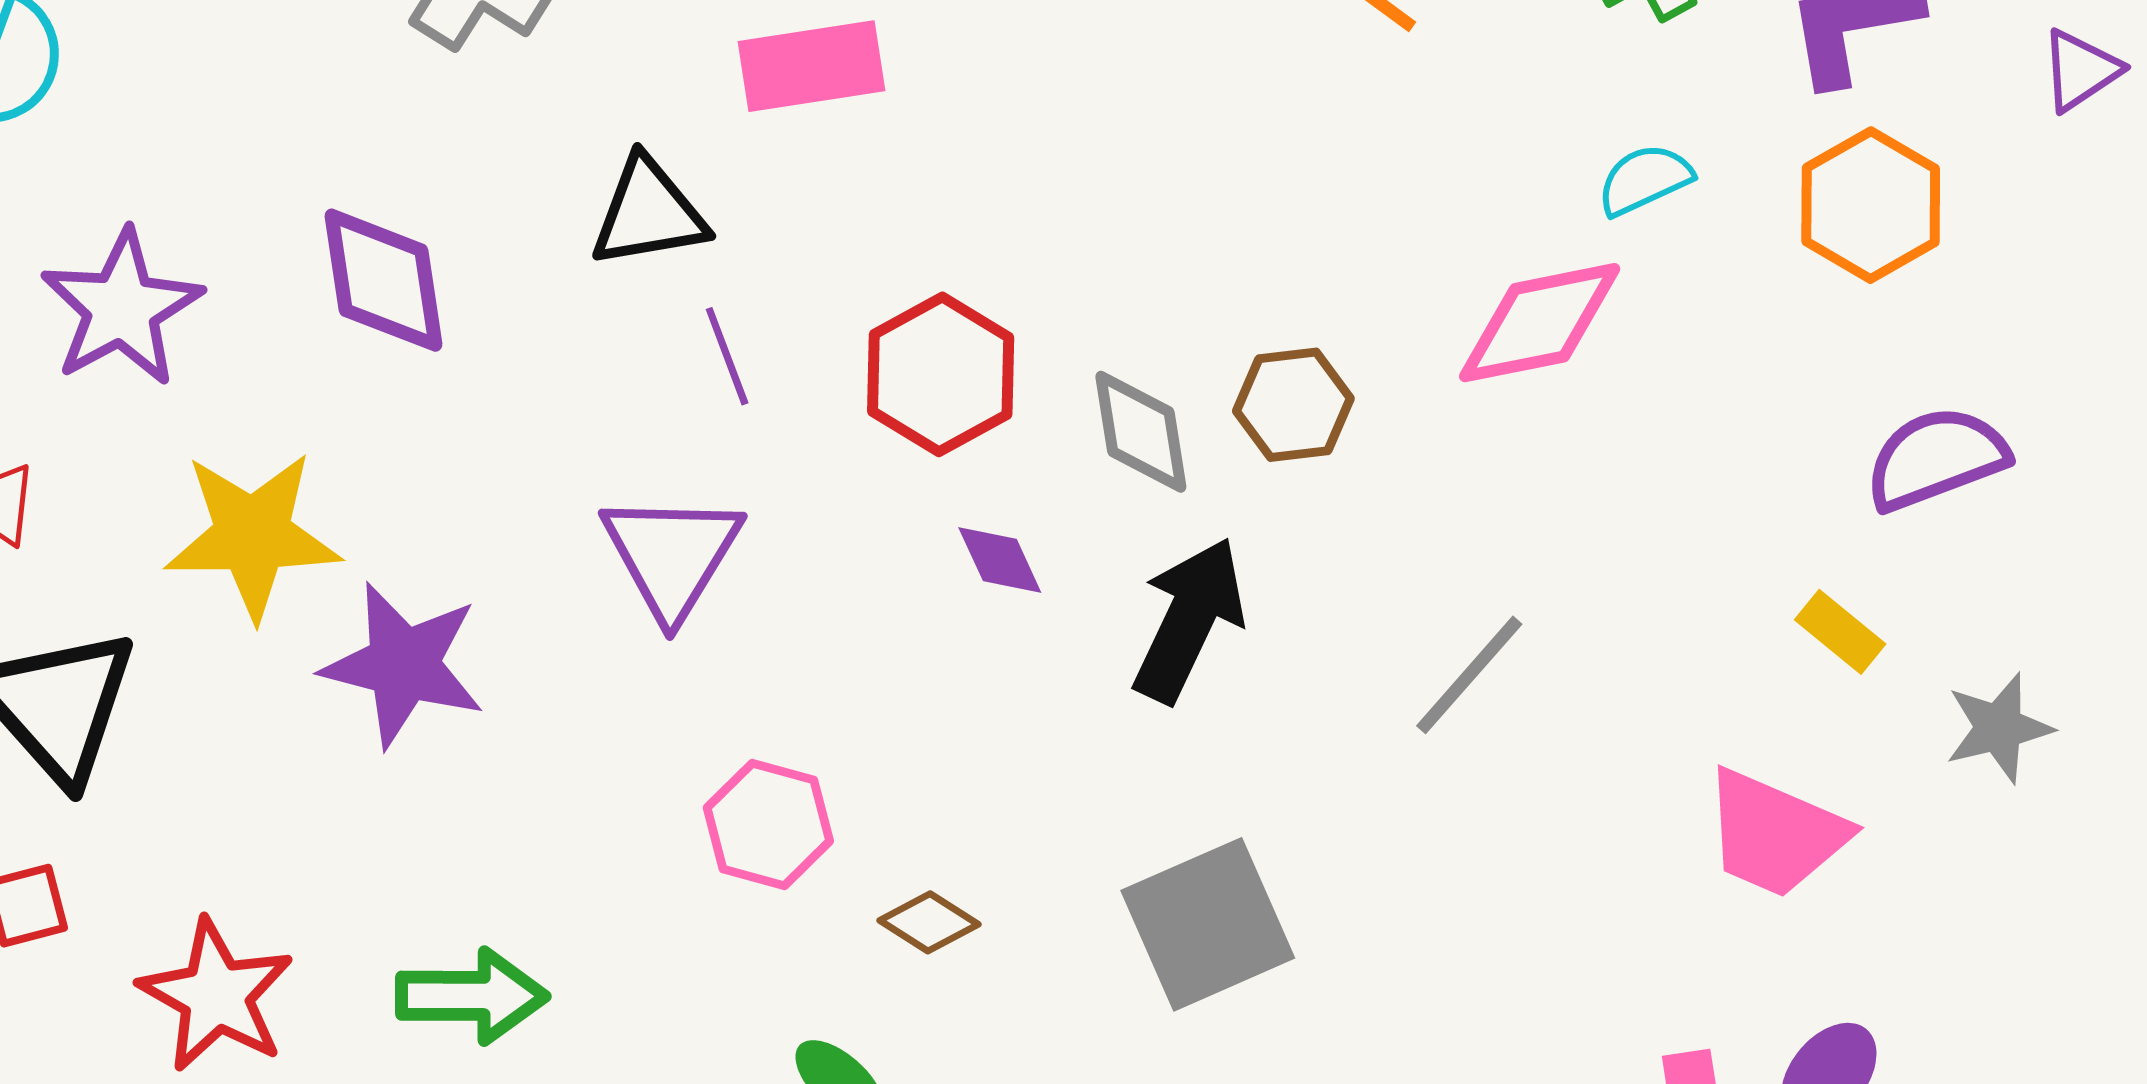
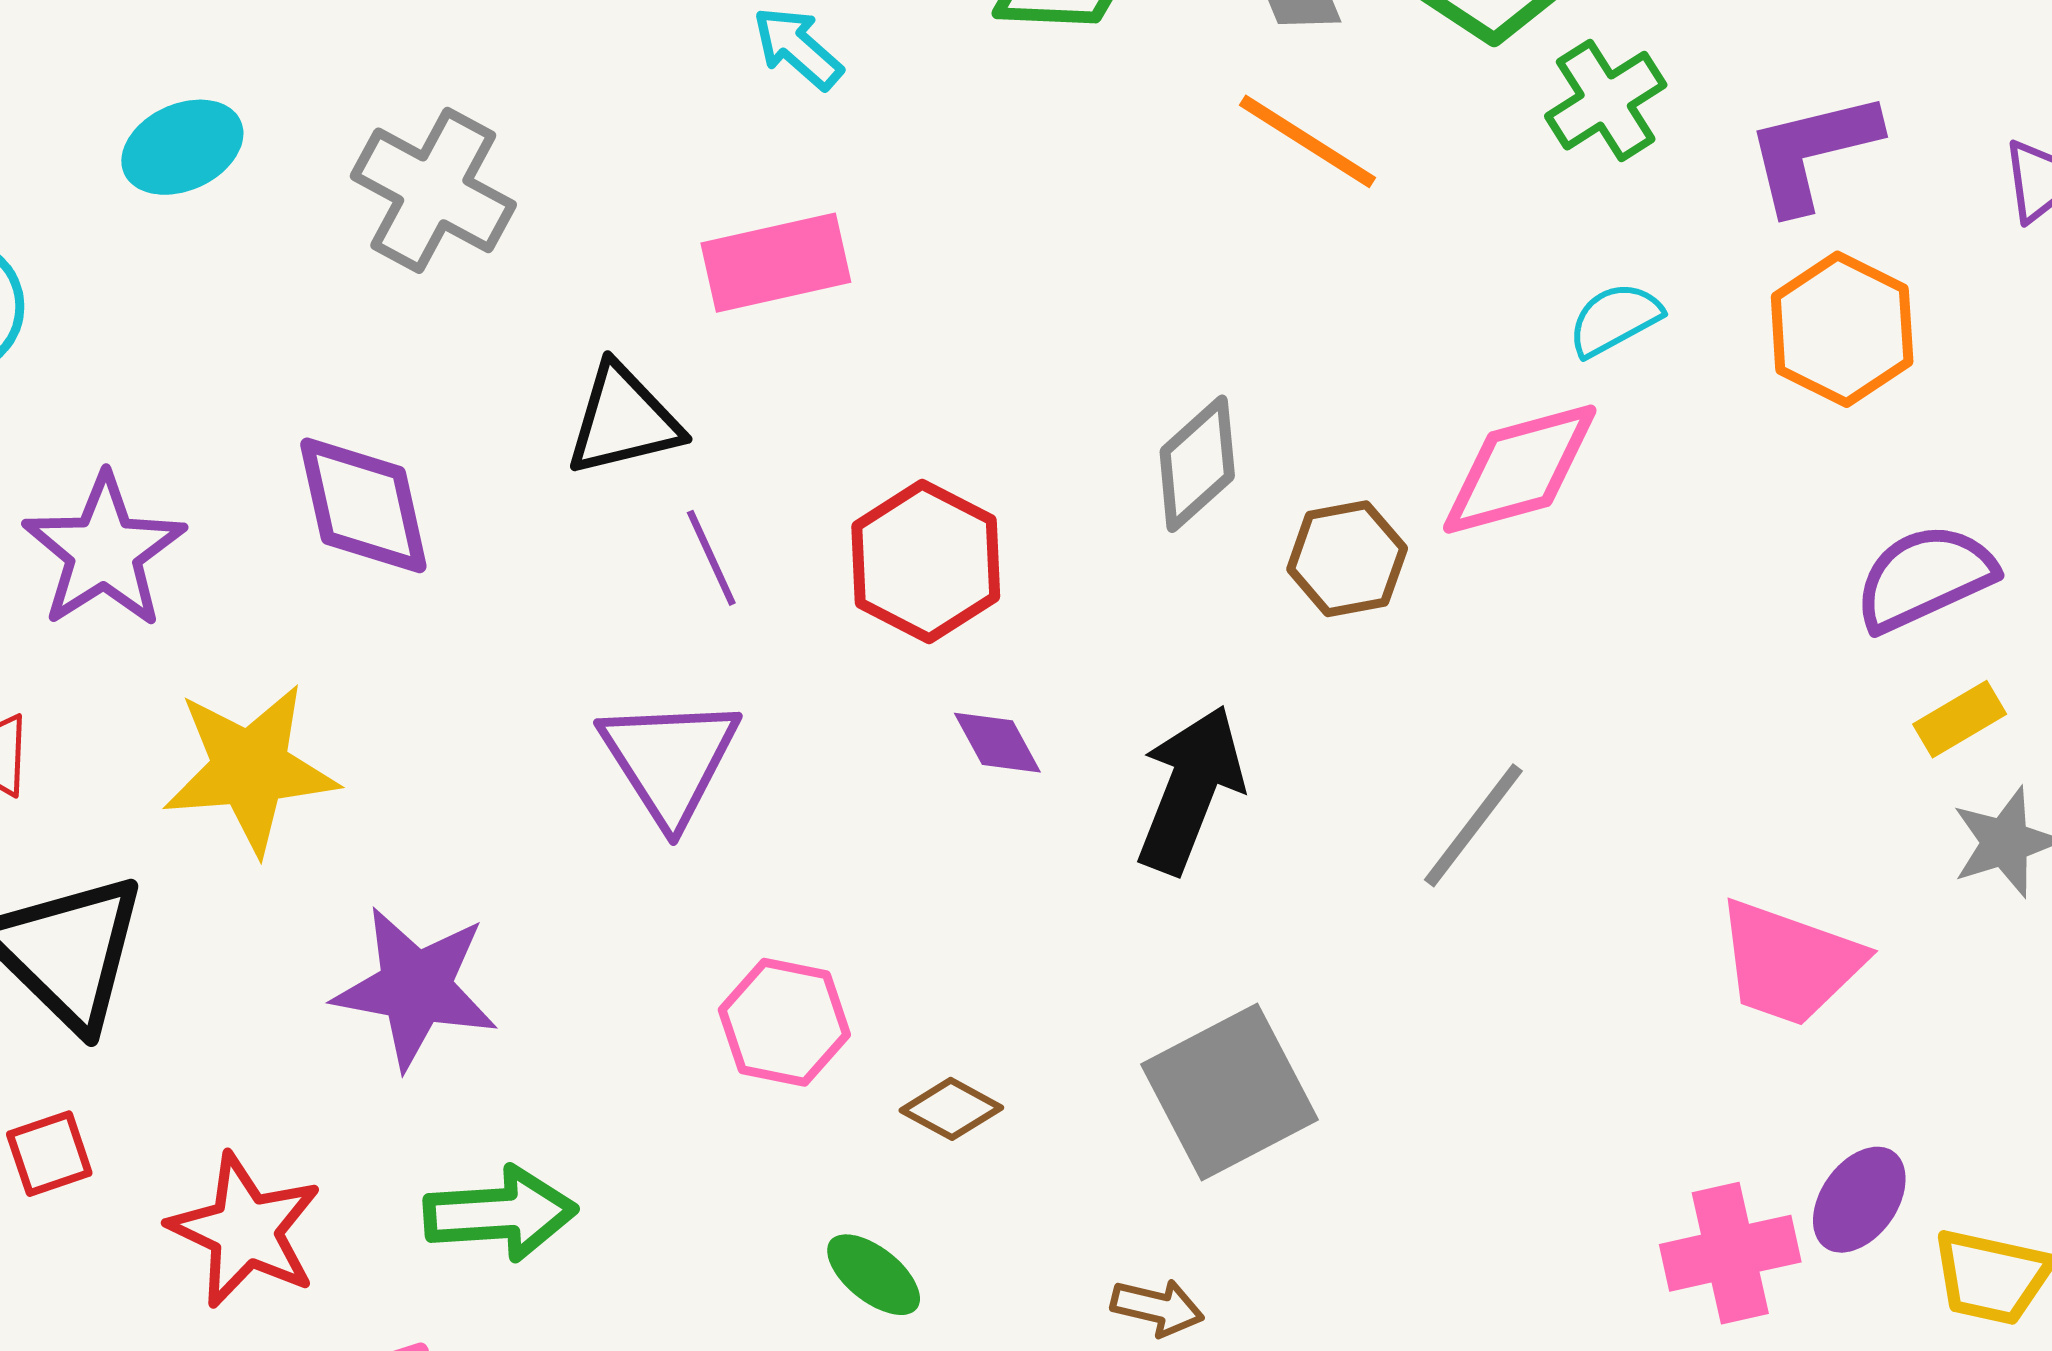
brown hexagon: (1293, 405) -> (1347, 559), moved
gray diamond: (1141, 432) -> (1197, 464), moved, turned 61
yellow rectangle: (1840, 632) -> (1960, 719), moved, turned -66
purple star: (403, 665) -> (416, 988), moved

